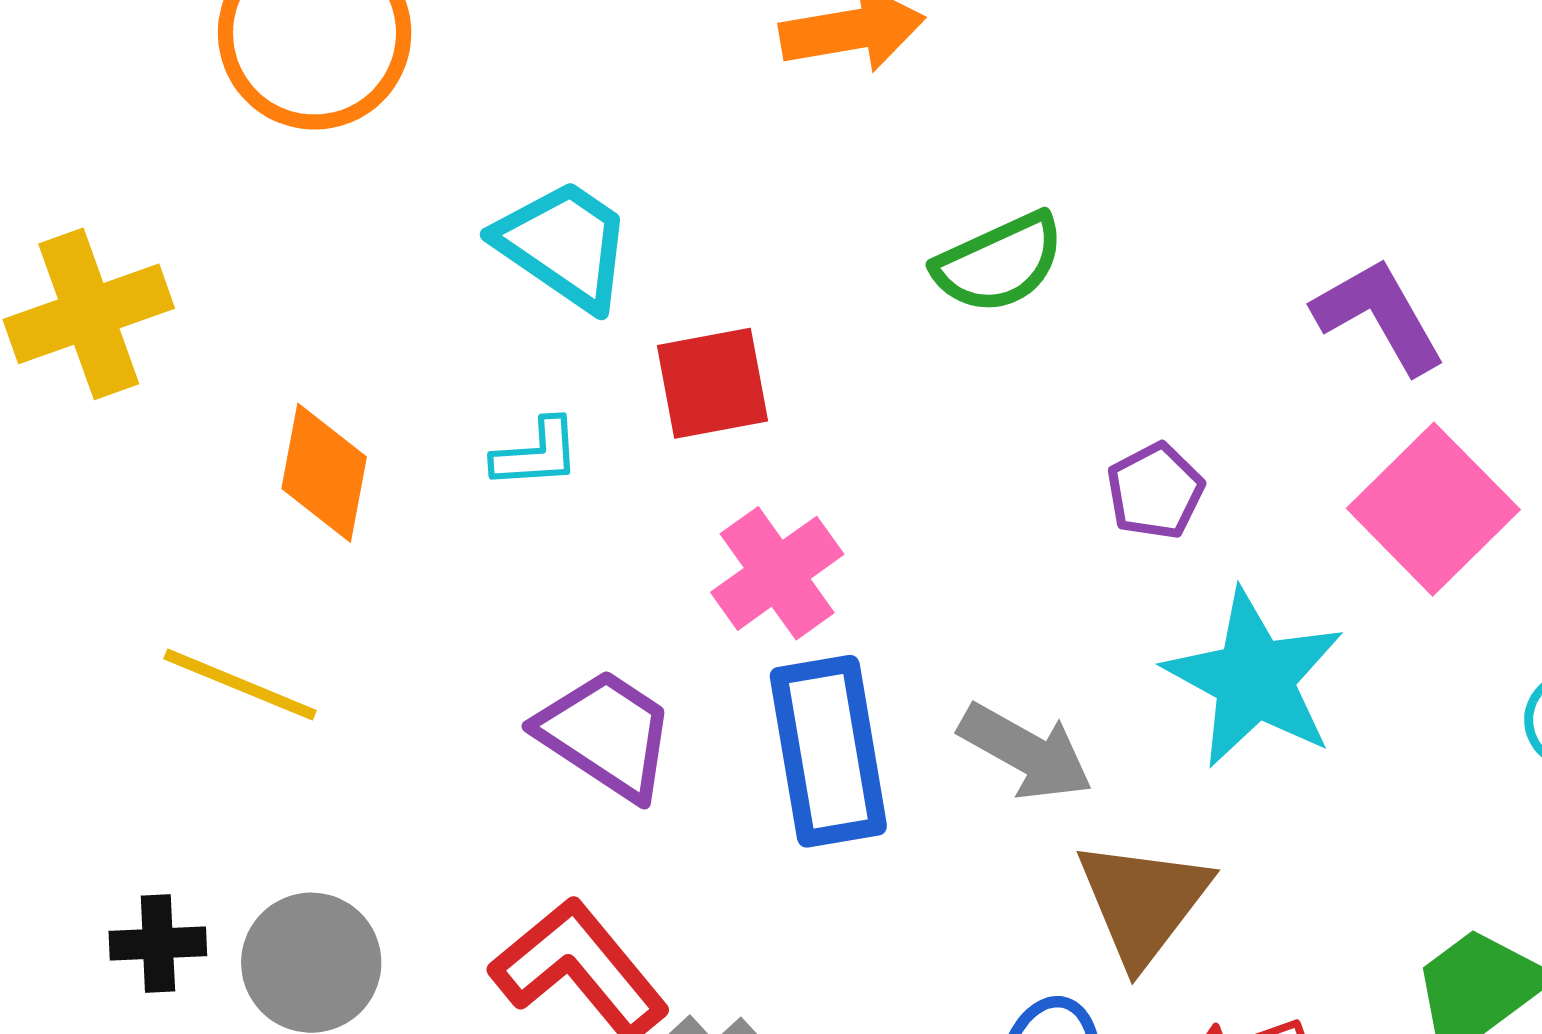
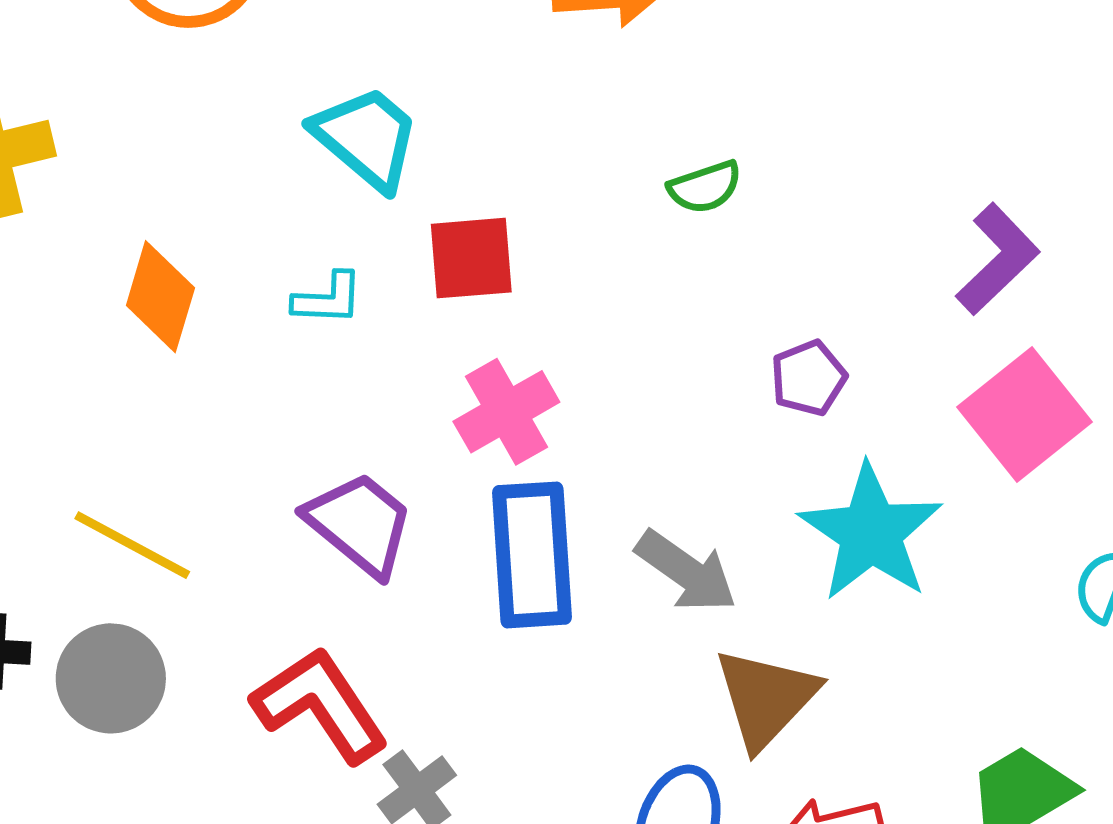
green semicircle: (999, 263) -> (705, 187), size x0.7
purple L-shape: (1379, 316) -> (998, 259), turned 70
yellow line: (240, 685) -> (132, 545), moved

